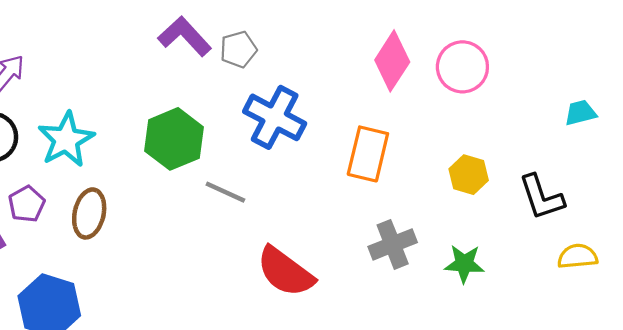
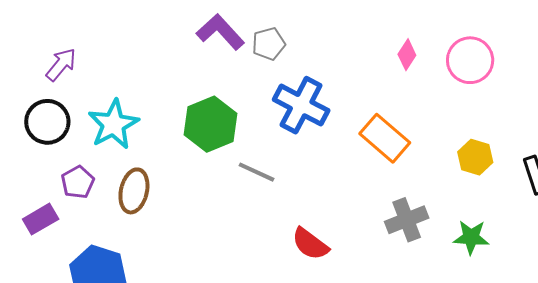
pink diamond: (392, 61) -> (407, 55), size x0.6
orange rectangle: (368, 154) -> (385, 138), turned -63
red semicircle: (285, 272) -> (310, 244), size x0.7

